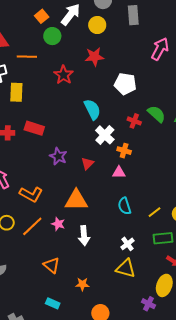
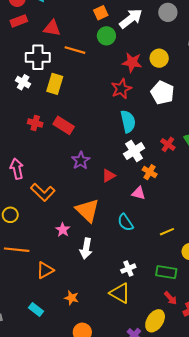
yellow circle: (97, 25) -> (159, 58), moved
red star: (94, 57) -> (132, 62), moved
red star: (64, 75) -> (121, 89), moved
white pentagon: (125, 84) -> (162, 93), moved
orange triangle: (76, 200) -> (87, 210), turned 30
cyan semicircle: (124, 206) -> (125, 222), moved, turned -30
yellow line: (154, 212) -> (167, 232), moved
orange line: (32, 226) -> (17, 250), moved, turned 35
orange triangle: (52, 265) -> (45, 270), turned 36

